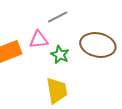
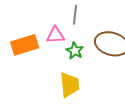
gray line: (58, 17) -> (75, 15), turned -60

